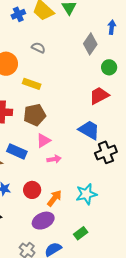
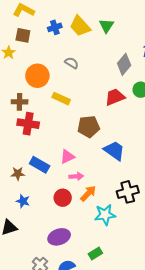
red trapezoid: (99, 96) -> (115, 97), moved
brown pentagon: (35, 115) -> (89, 127), moved
black cross: (106, 152) -> (128, 192), moved
red circle: (32, 190) -> (63, 198), moved
orange arrow: (54, 198) -> (88, 193), moved

